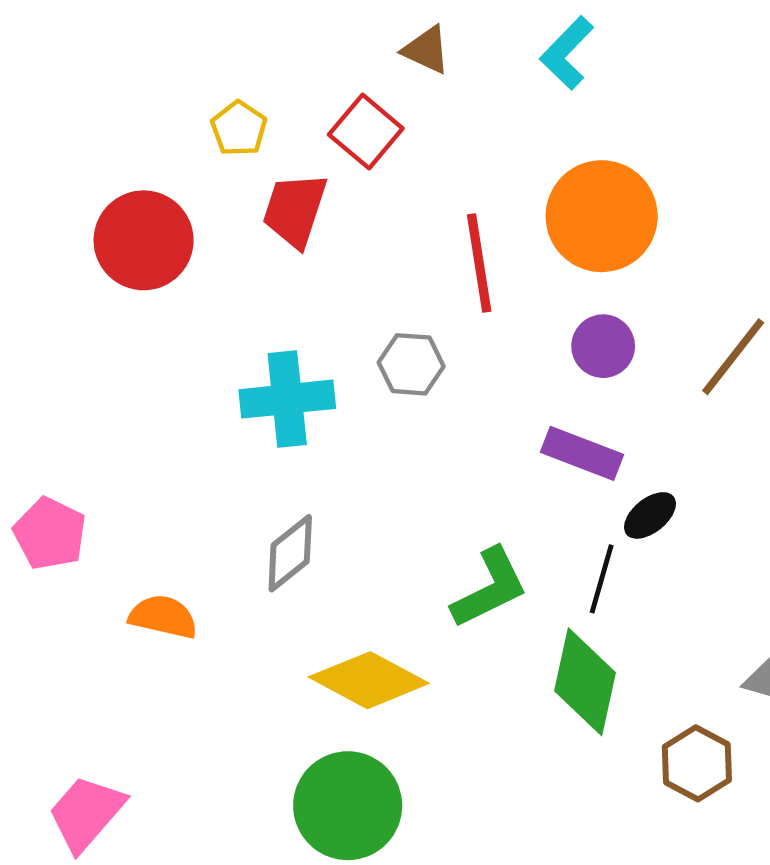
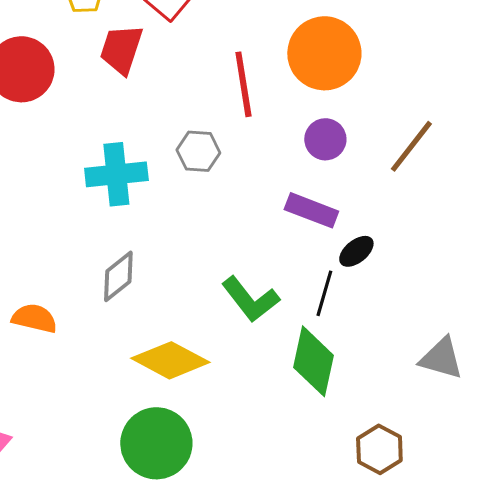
green L-shape: (490, 588) -> (250, 299), turned 78
brown hexagon: (697, 763) -> (379, 449), moved

